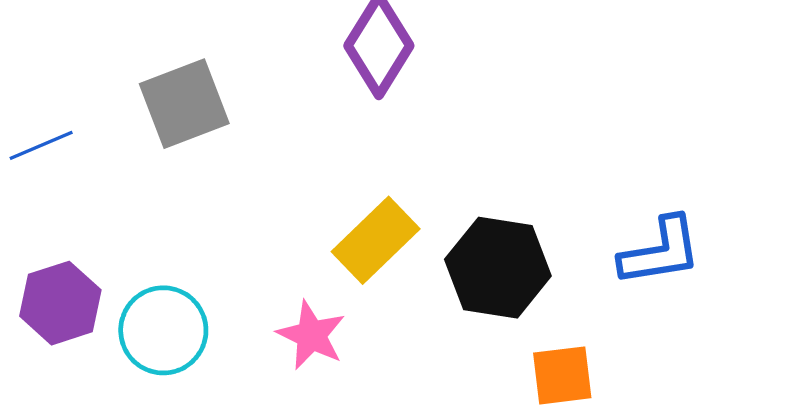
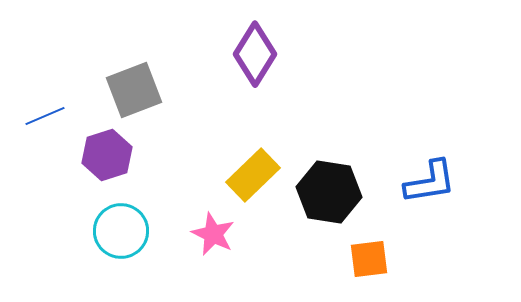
purple hexagon: (60, 303) -> (107, 155), moved

